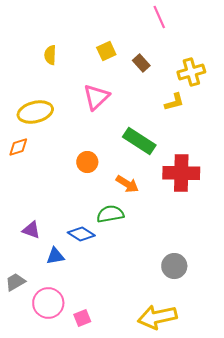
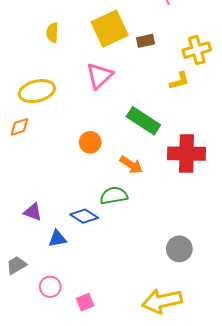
yellow square: (106, 51) -> (110, 29), size x1.8
brown rectangle: (141, 63) -> (146, 41), turned -60
pink circle: (48, 303) -> (50, 287), size x0.7

